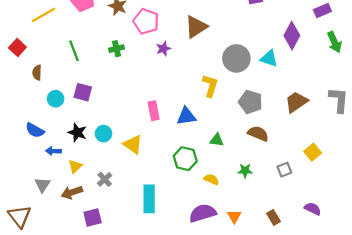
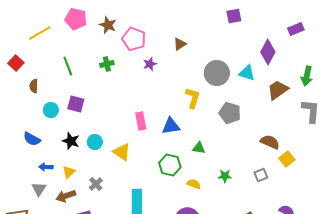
brown triangle: (196, 27) -> (180, 44), size x0.6
green arrow: (334, 42) -> (307, 76), moved, turned 36
brown trapezoid: (296, 102) -> (278, 90), moved
brown semicircle: (258, 134) -> (270, 142), moved
blue arrow: (53, 151) -> (46, 167), moved

